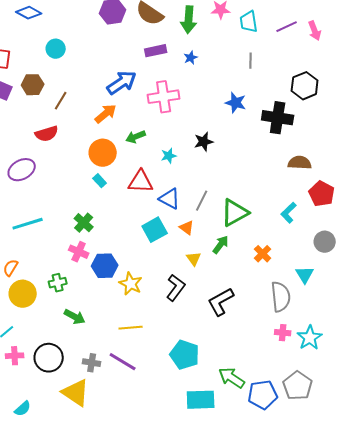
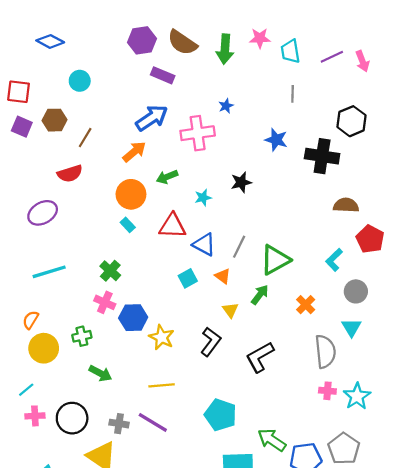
purple rectangle: (156, 51) -> (163, 75), moved, turned 35
blue star: (191, 58) -> (226, 106), moved
cyan square: (155, 230) -> (188, 278), size x0.7
gray circle: (325, 242) -> (356, 291), moved

